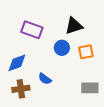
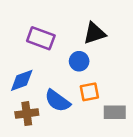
orange square: (86, 52) -> (89, 92), moved
blue semicircle: (45, 79) -> (57, 101), size x1.5

